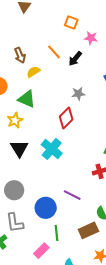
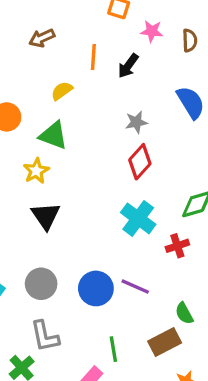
orange line: (54, 52) -> (93, 57), turned 49
brown arrow: (20, 55) -> (42, 38), moved, turned 91
red diamond: (66, 118) -> (140, 162), moved
cyan cross: (52, 149) -> (138, 218), moved
blue circle: (46, 208) -> (96, 288), moved

